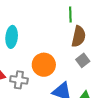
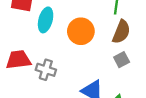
orange circle: (44, 65) -> (81, 31), moved

